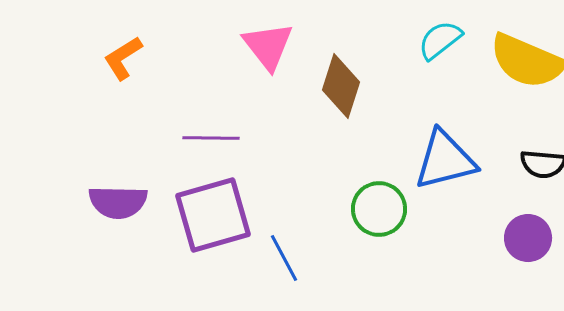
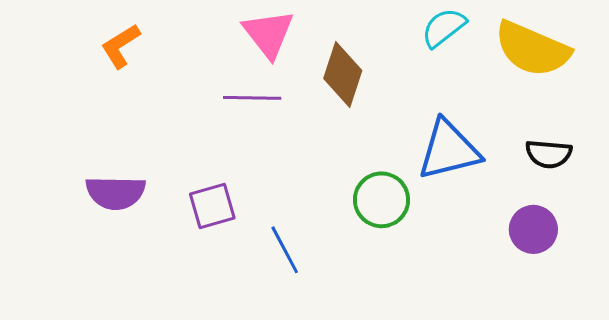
purple line: (211, 138) -> (252, 98), moved
purple square: (213, 215) -> (212, 206), size x0.6

